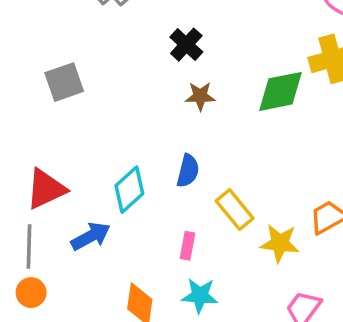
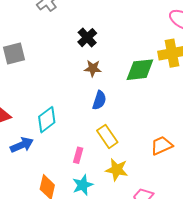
blue semicircle: (188, 171) -> (99, 100), moved
yellow star: (280, 243) -> (117, 170), moved
cyan star: (200, 296) -> (83, 185), turned -30

